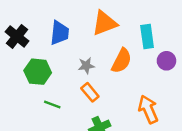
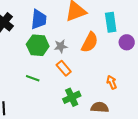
green hexagon: (38, 72) -> (38, 45), moved
orange arrow: (148, 109) -> (112, 82), size x0.6

